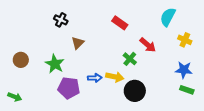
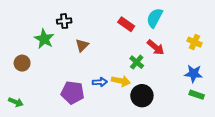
cyan semicircle: (168, 17) -> (155, 18), moved
black cross: (61, 20) -> (64, 21), turned -32
green star: (55, 64) -> (44, 39), moved

